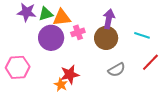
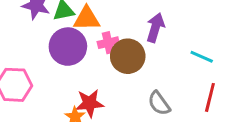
brown circle: (106, 38) -> (128, 56), moved
red line: (150, 62) -> (210, 97), turned -36
gray semicircle: (117, 70) -> (159, 103), turned 78

